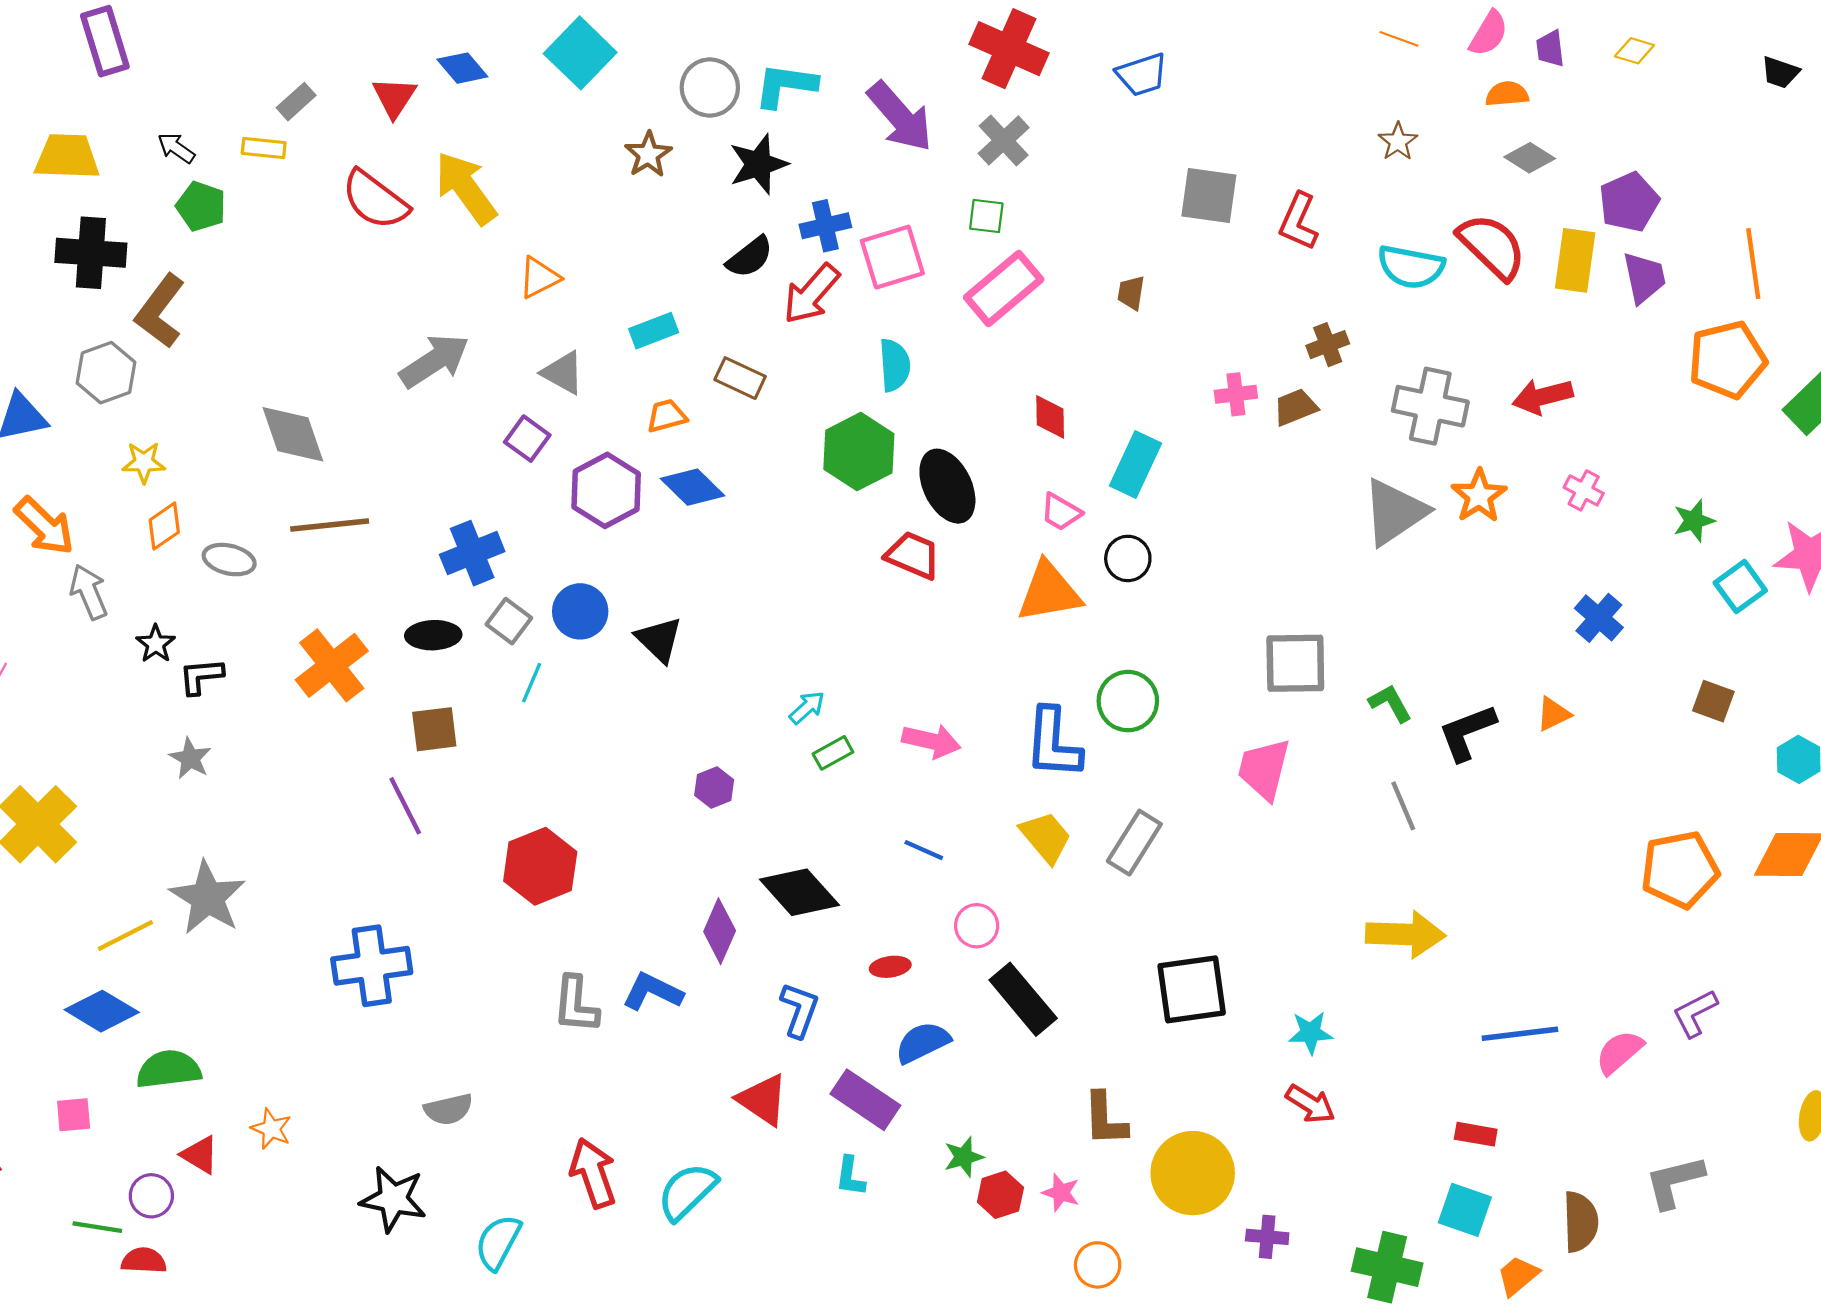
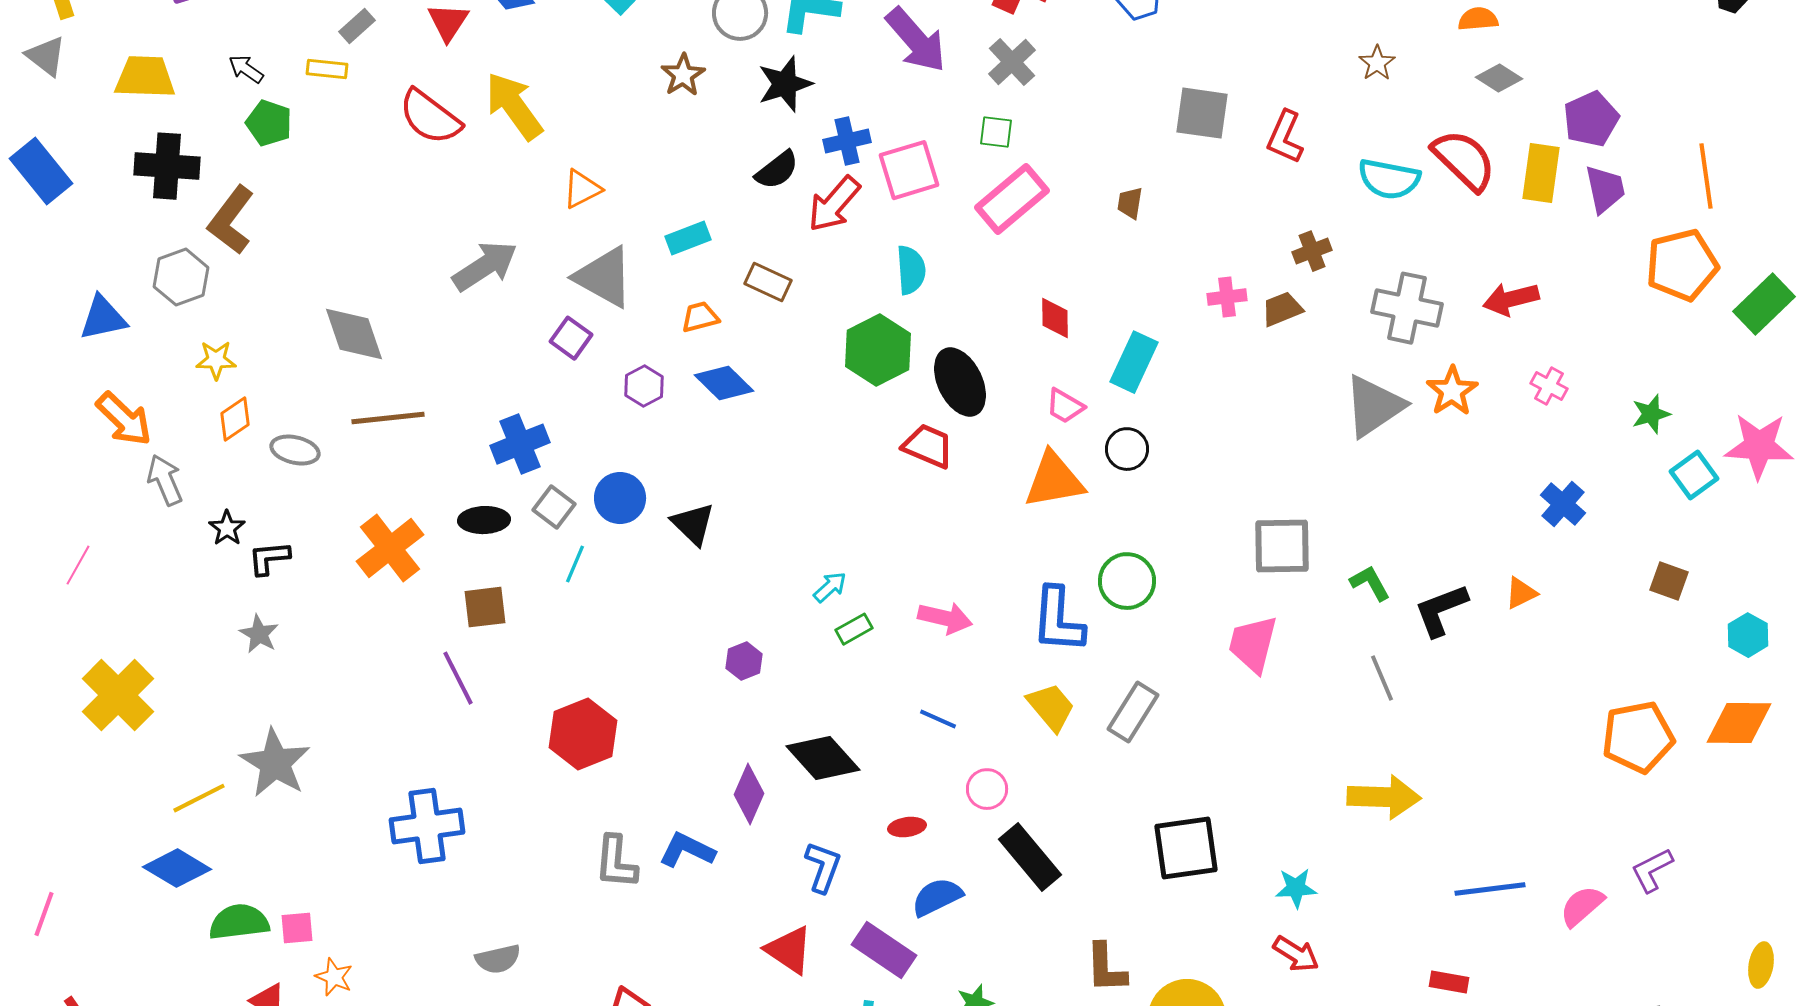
gray triangle: (563, 373) -> (604, 277), size x1.5
purple hexagon: (606, 490) -> (644, 386), size x0.6
pink square: (74, 1115) -> (297, 928), moved

